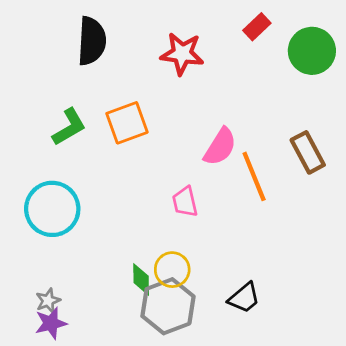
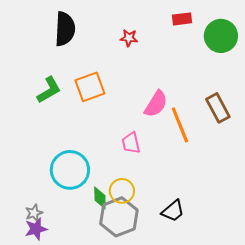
red rectangle: (257, 27) -> (182, 19), turned 36
red star: (182, 54) -> (129, 38), size x0.6
cyan circle: (52, 209) -> (70, 170), moved

